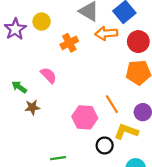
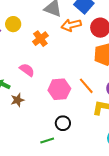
pink hexagon: (85, 117) -> (59, 89), moved
black circle: (105, 145) -> (63, 123), moved

